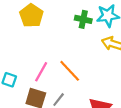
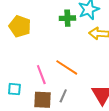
pink line: (41, 72) -> (41, 75), turned -36

